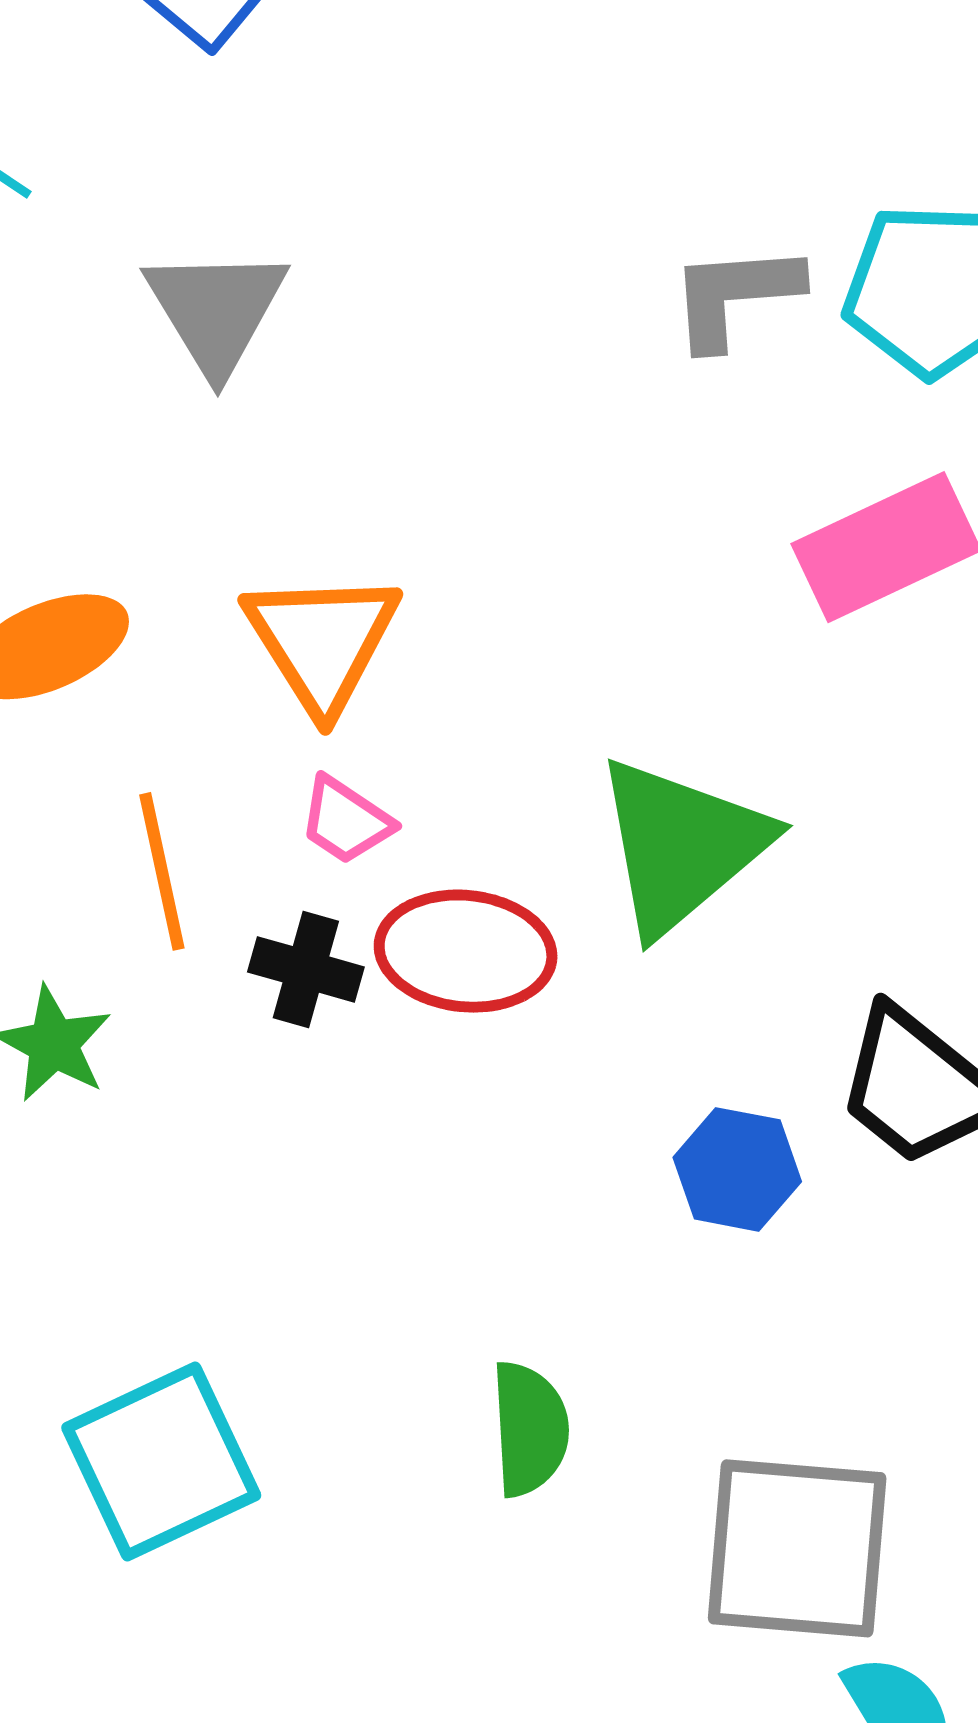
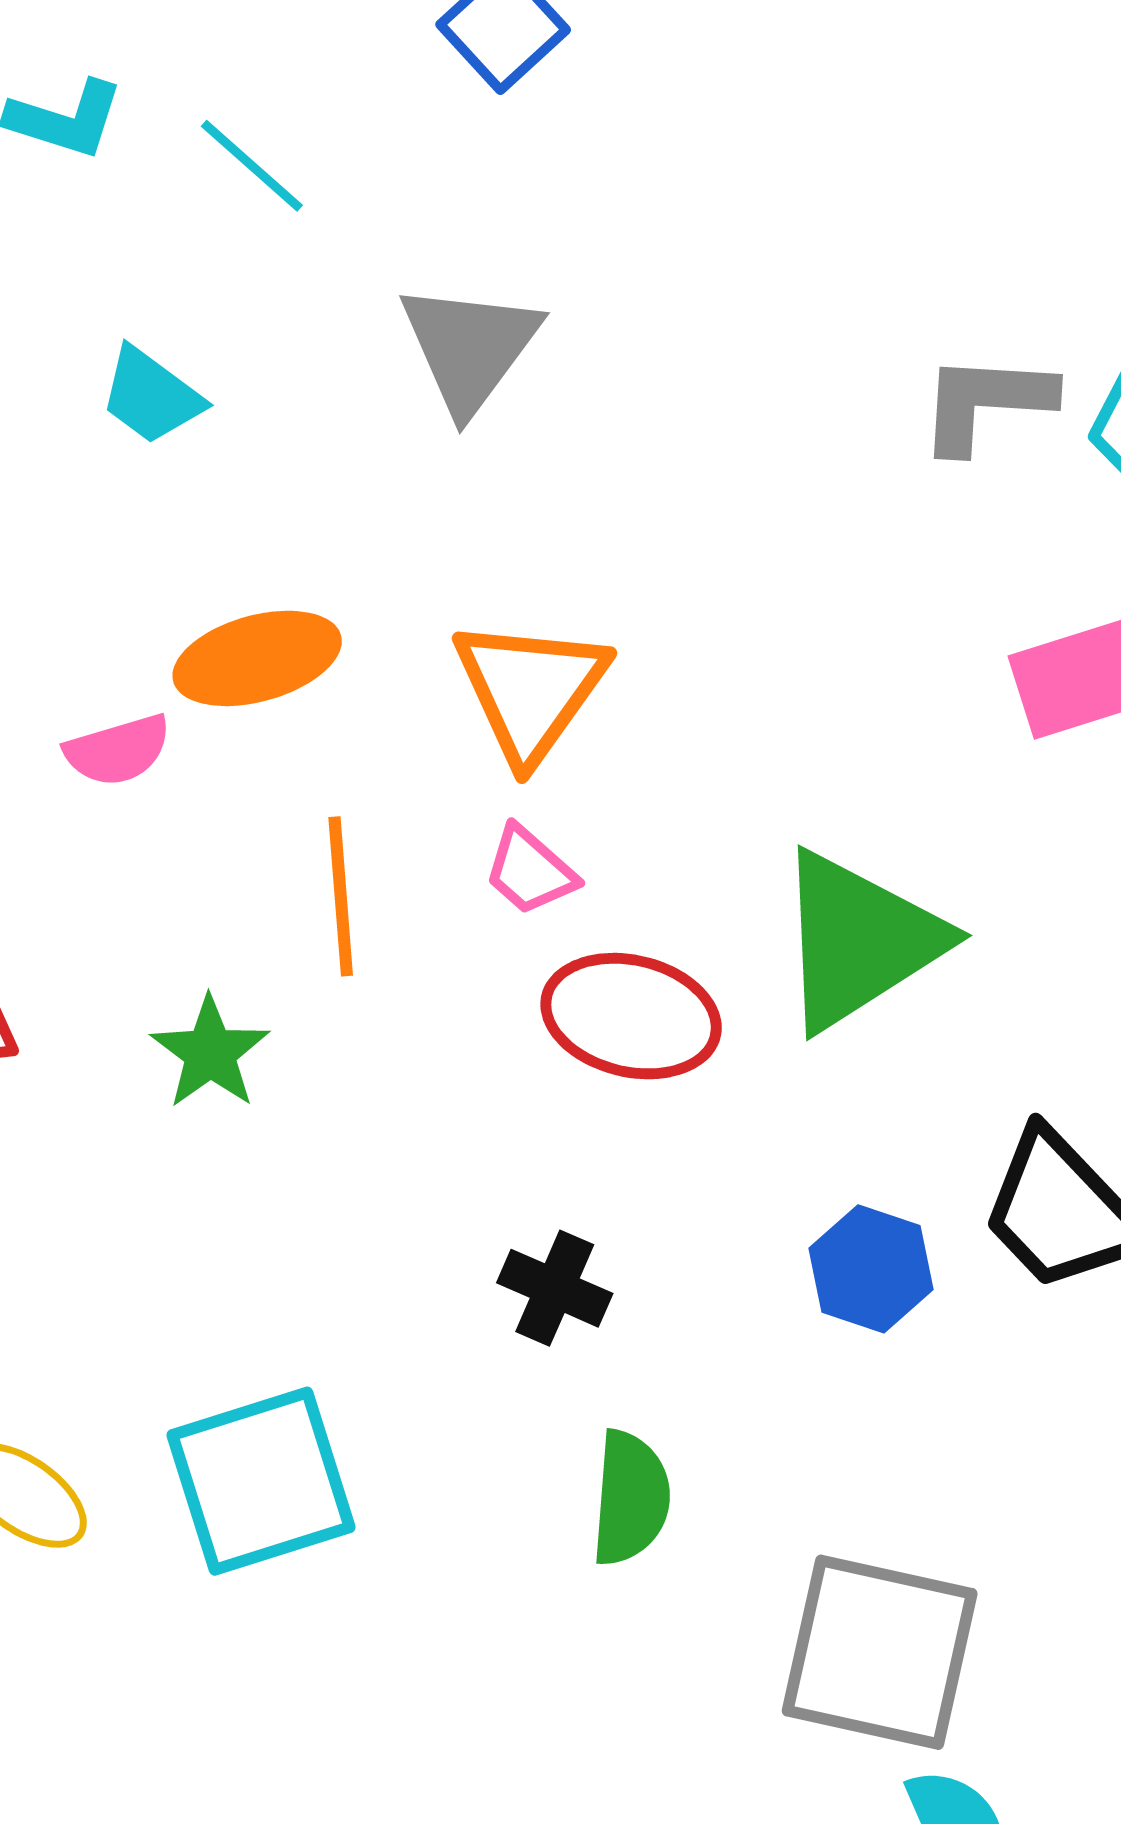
black cross: (306, 969) -> (555, 1288), moved

